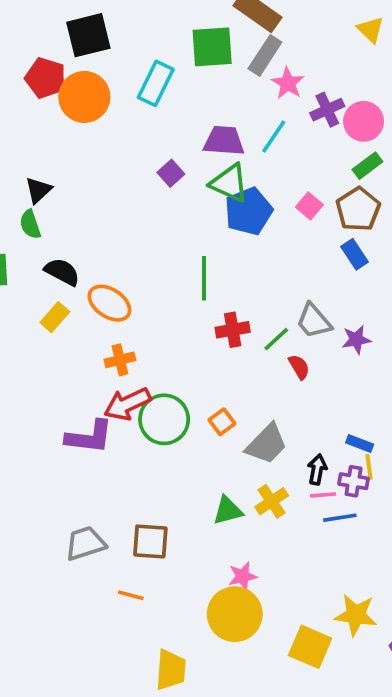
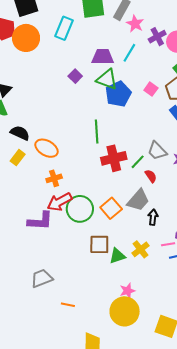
red cross: (233, 330) -> (114, 158), size x1.4
orange square: (222, 422) -> (111, 208), size x1.5
gray trapezoid: (267, 444) -> (138, 200), moved
black arrow: (317, 469) -> (153, 217), moved
brown square: (150, 541) -> (99, 244), moved

